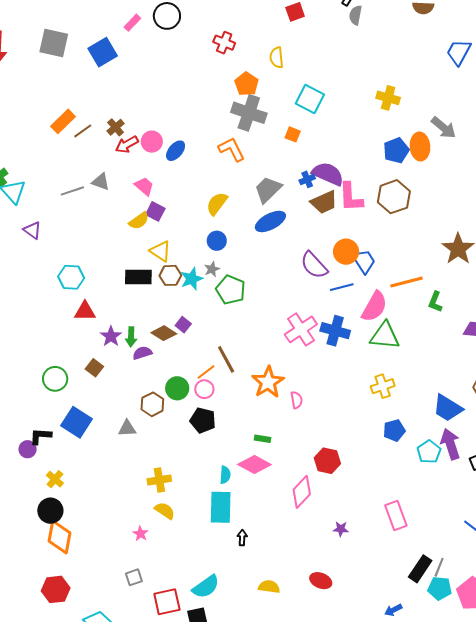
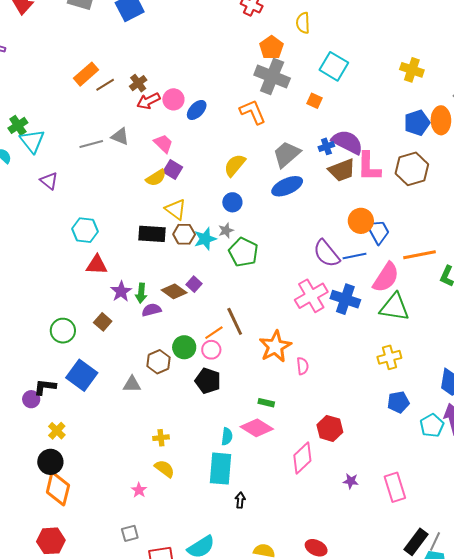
purple semicircle: (314, 265) -> (326, 254), moved
yellow cross: (159, 480) -> (161, 438), size x0.7
purple star: (341, 529) -> (351, 481), moved

